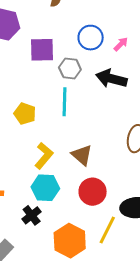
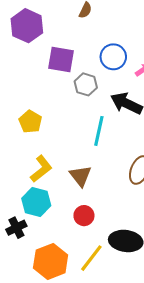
cyan line: (64, 102) -> (99, 131), moved
red circle: (93, 192) -> (84, 216), size x0.7

